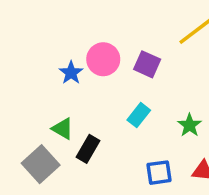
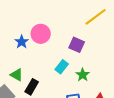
purple square: (147, 64) -> (77, 45), moved
green star: (190, 125) -> (83, 75), moved

